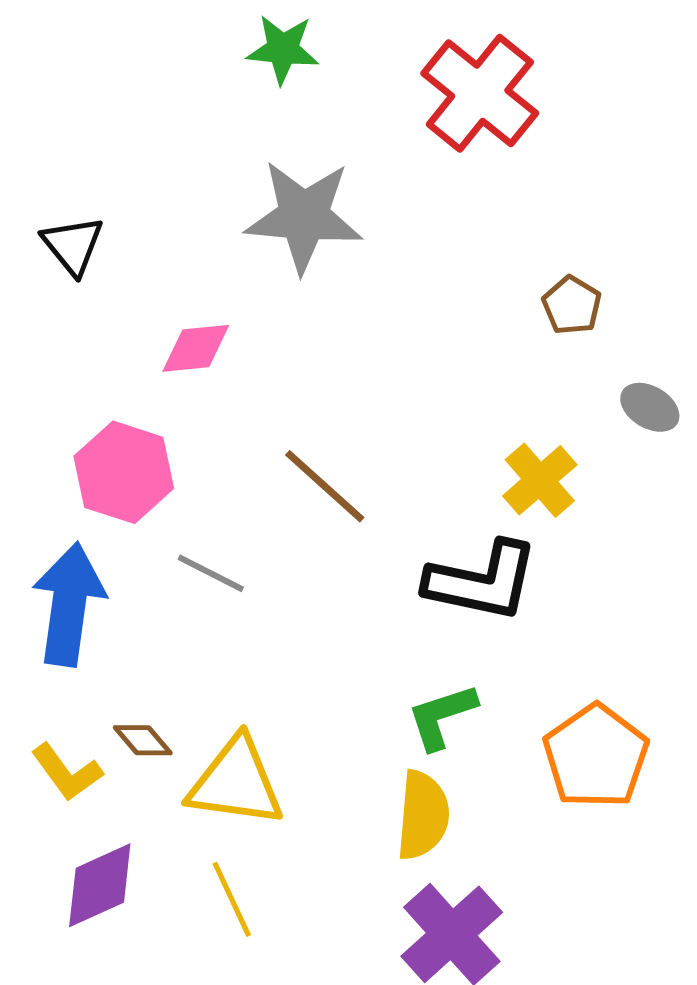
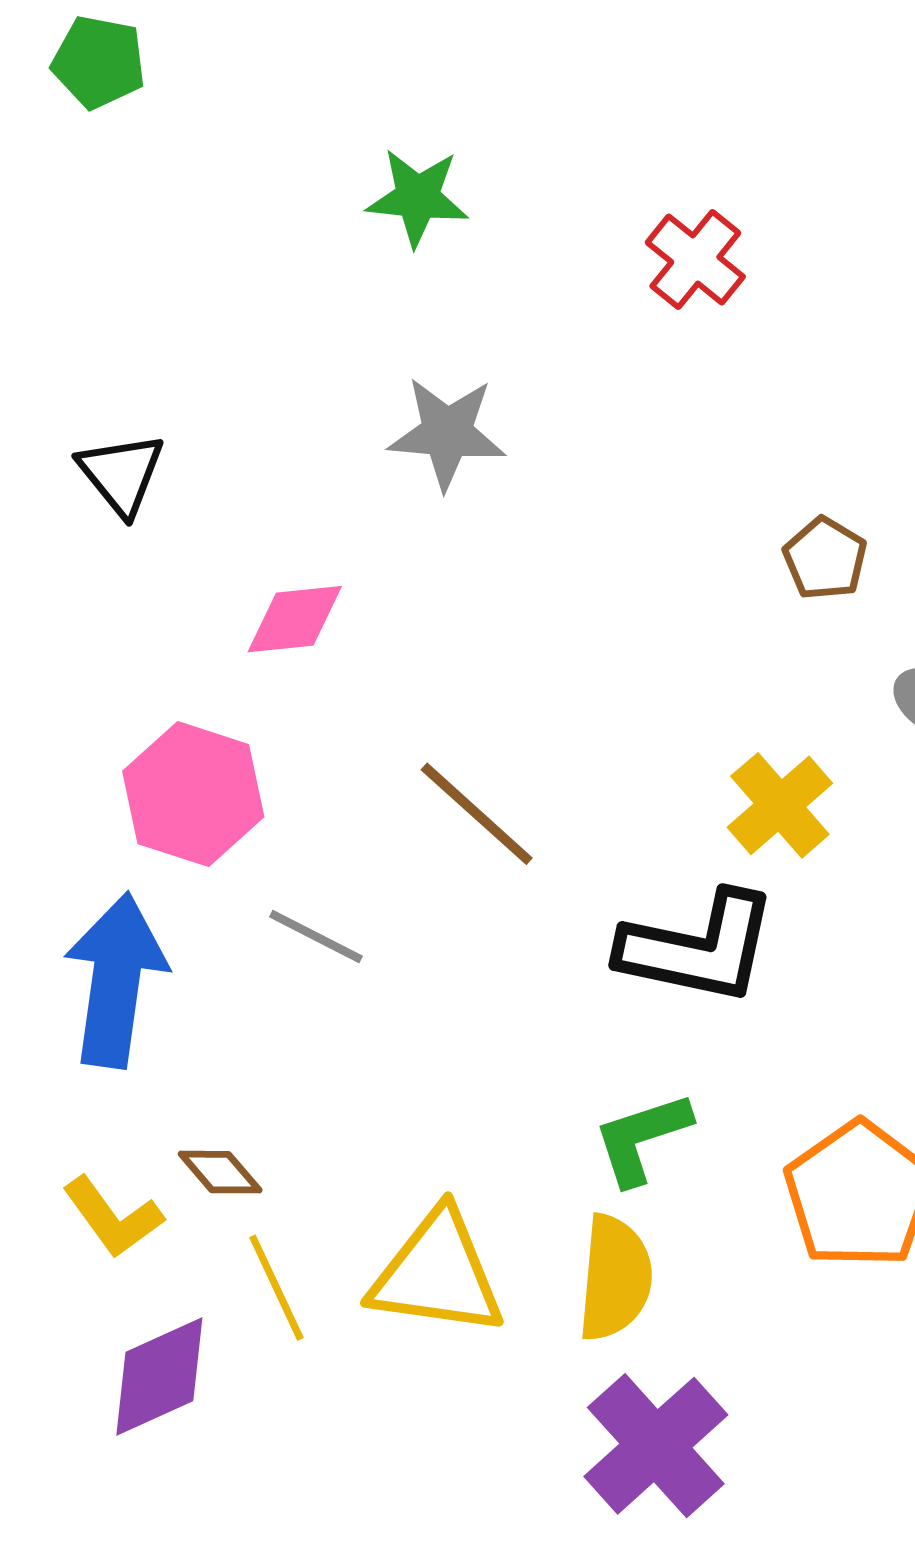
red cross: (480, 93) -> (695, 260), size x0.6
gray star: (304, 216) -> (447, 433), size x0.7
yellow triangle: (236, 782) -> (437, 1274), moved
yellow line: (232, 899) -> (276, 1288), moved

